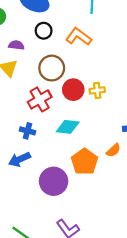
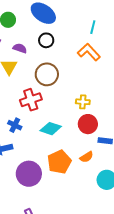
orange L-shape: (79, 37) -> (89, 52), moved
red circle: (73, 90) -> (88, 124), moved

